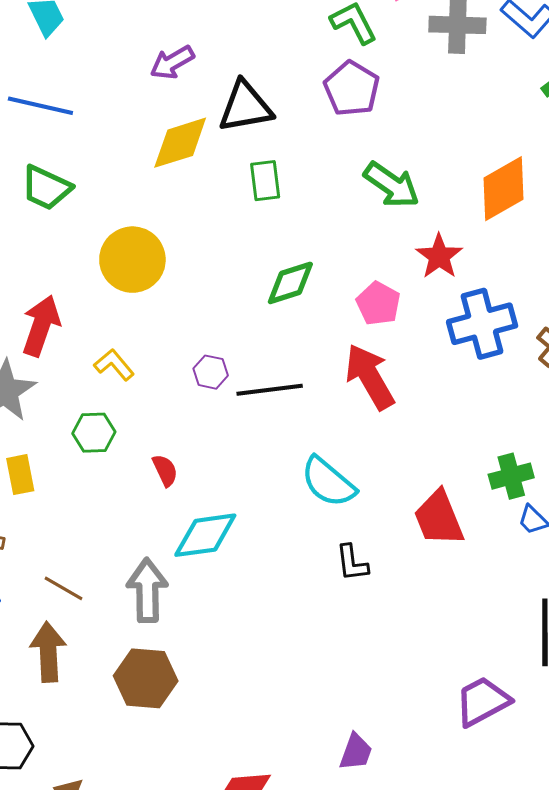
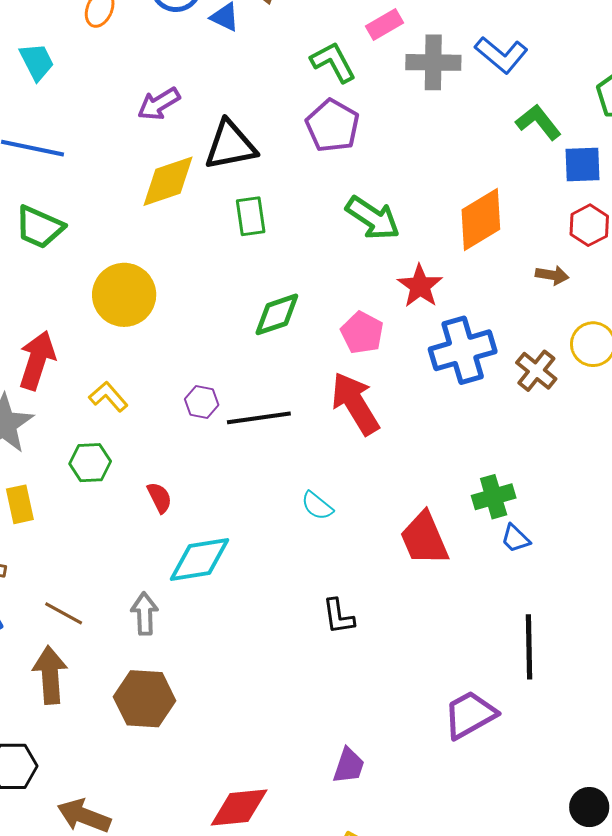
cyan semicircle: (328, 482) -> (317, 506), size x0.6
black L-shape: (352, 563) -> (338, 616), moved
gray arrow: (147, 590) -> (145, 614), size x0.7

